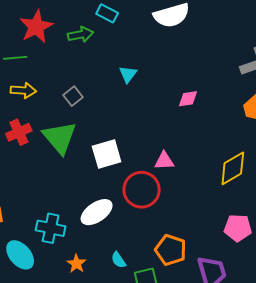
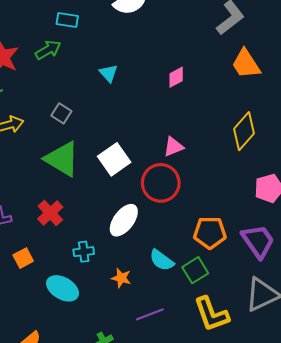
red cross: (19, 132) -> (50, 213), moved
cyan cross: (51, 228) -> (84, 252), size x0.7
cyan semicircle: (118, 260) -> (162, 260), size x1.4

